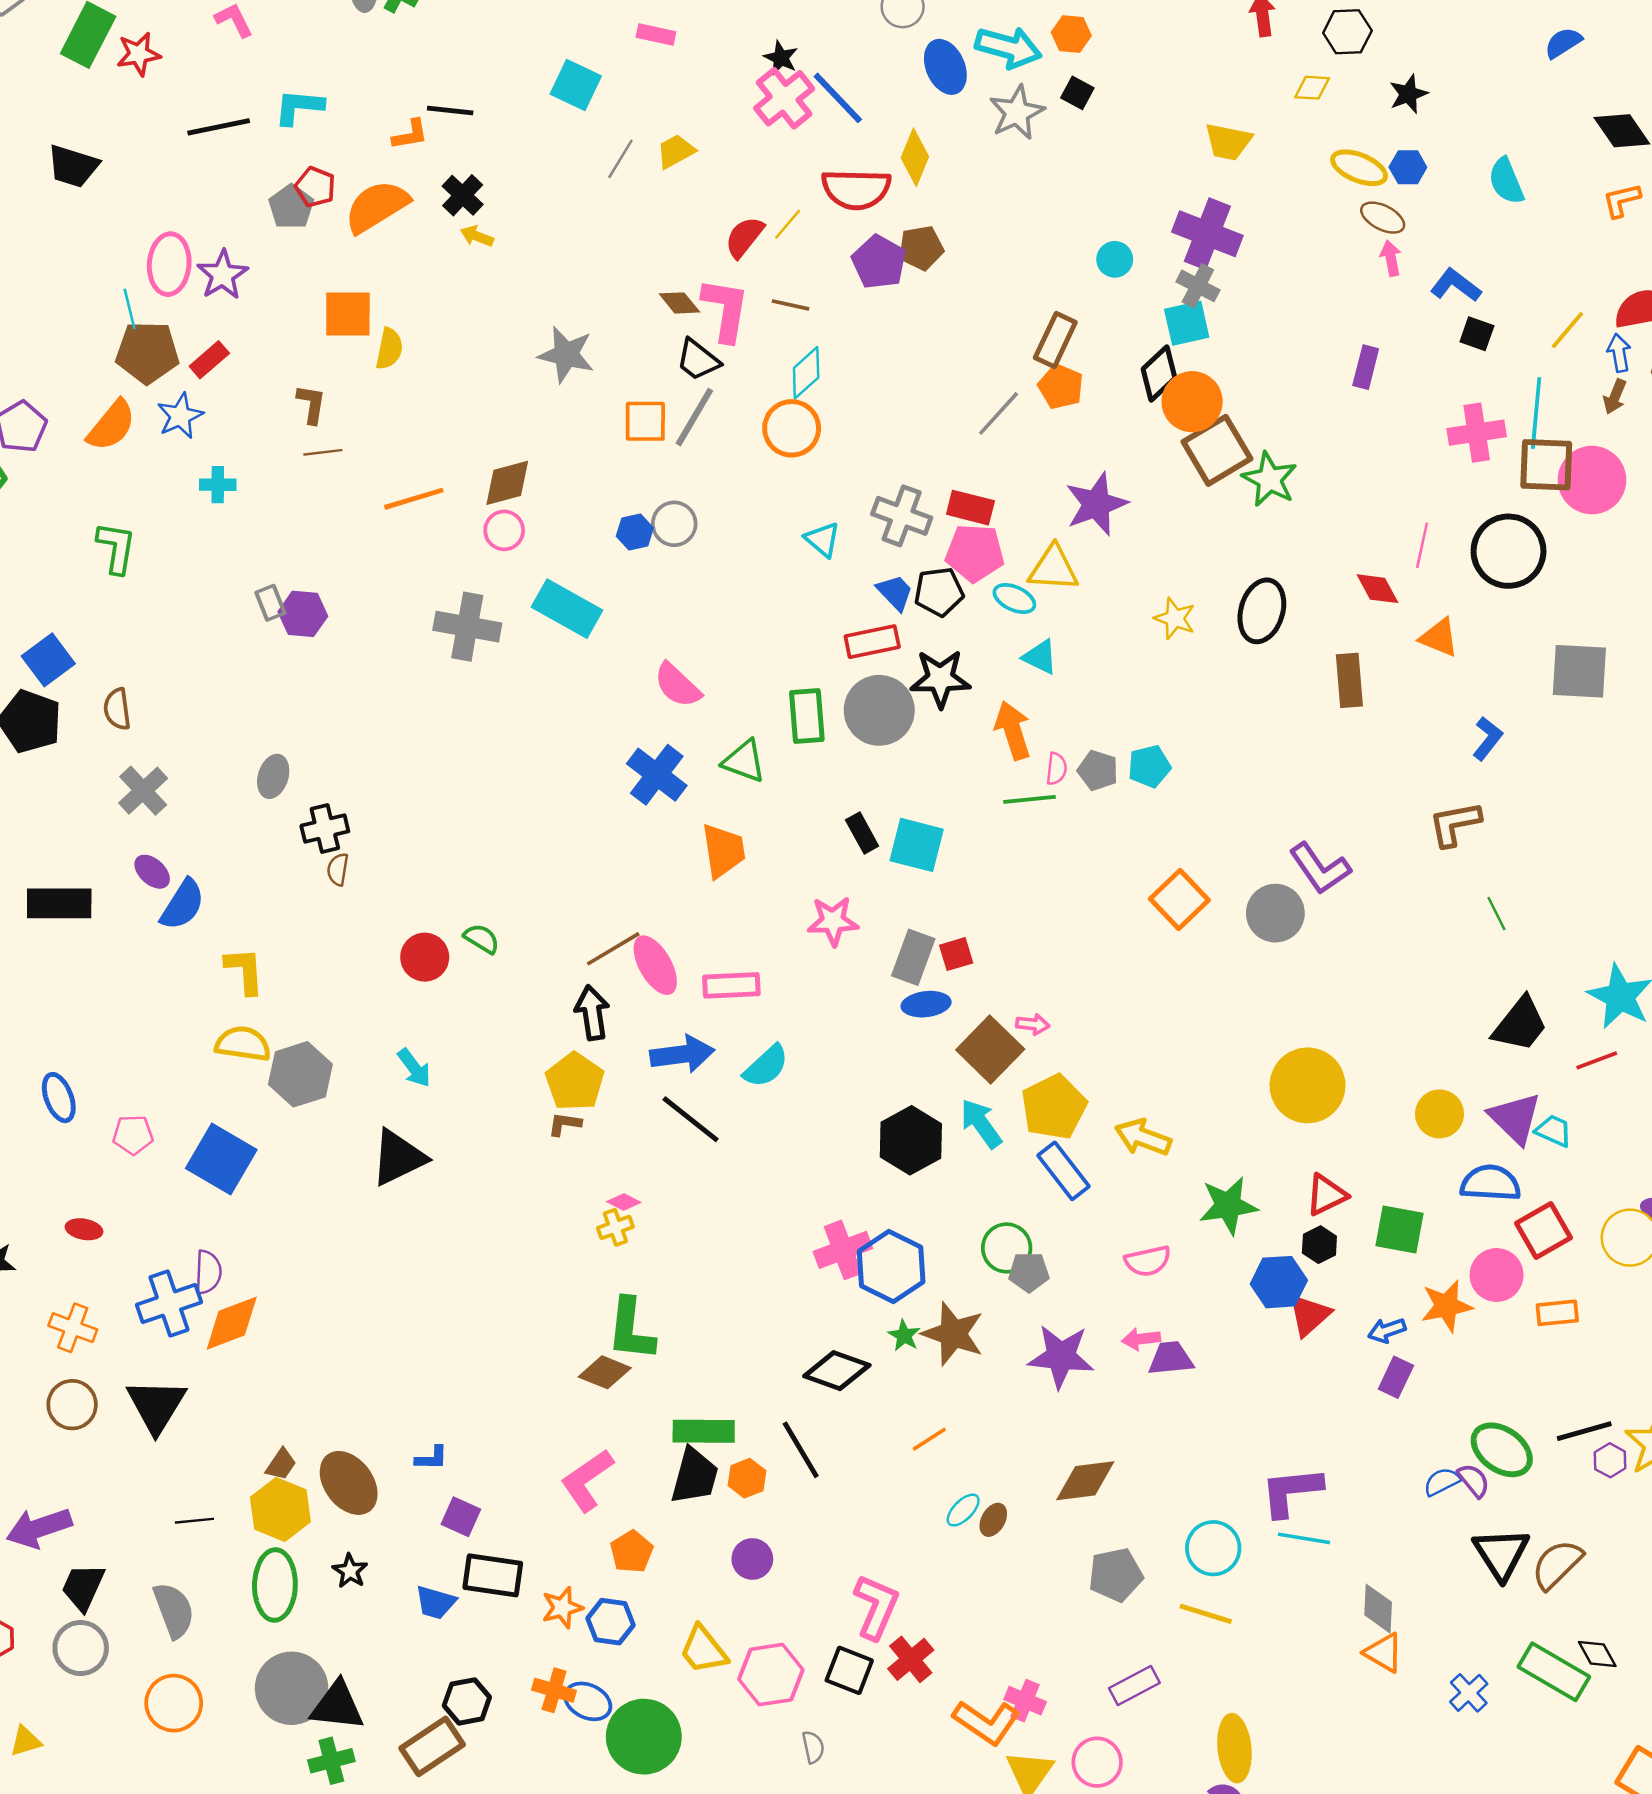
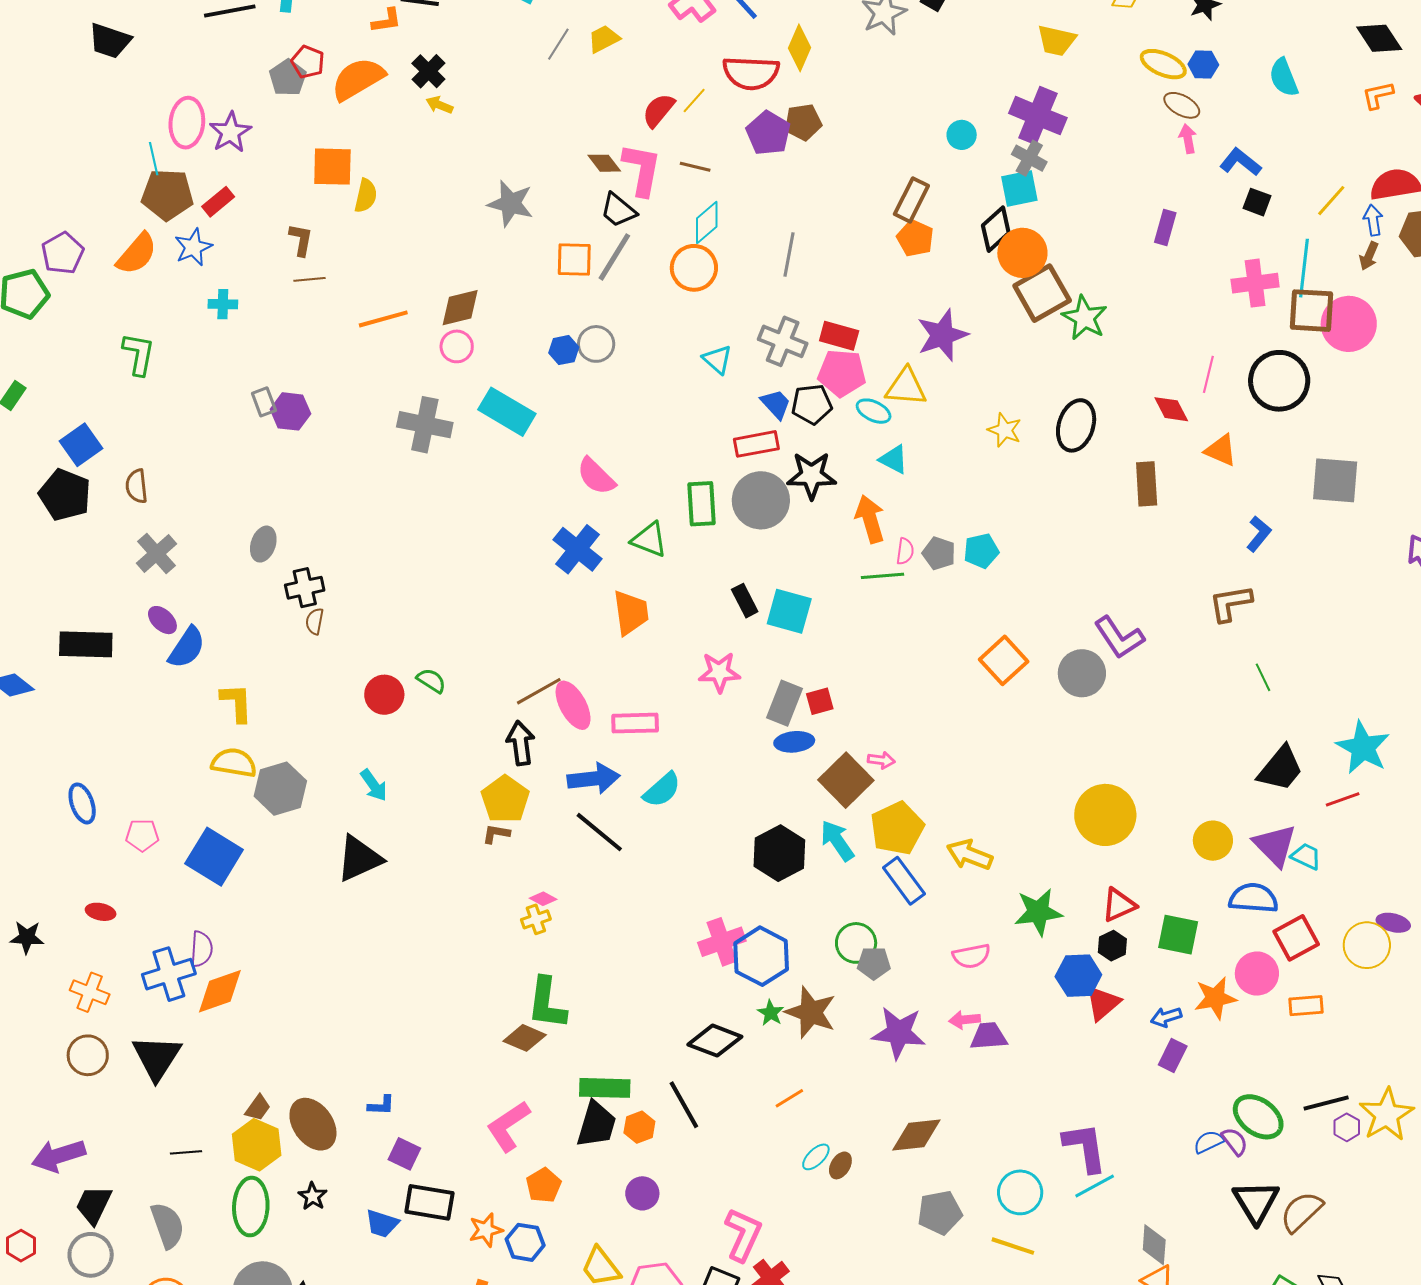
gray line: (999, 413) -> (789, 255), moved, turned -33
purple L-shape: (1291, 1491) -> (1085, 1147), turned 86
cyan line: (1304, 1538) -> (1095, 1186), turned -39

